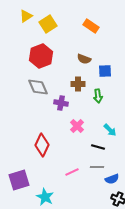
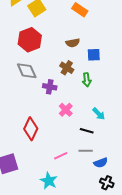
brown semicircle: (84, 59) -> (73, 43), turned -32
brown cross: (78, 84) -> (67, 68), turned 32
cyan star: (45, 197) -> (49, 181), moved

